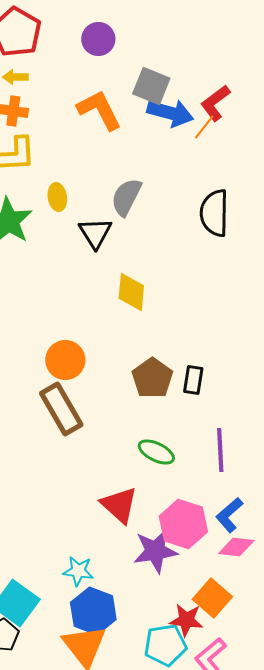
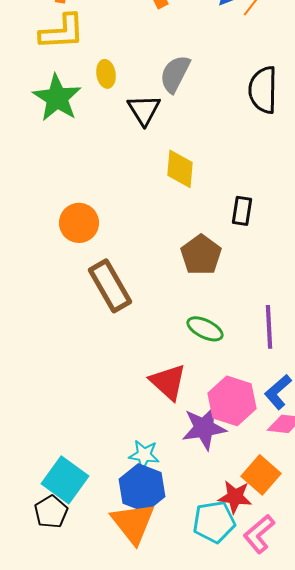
orange circle: (65, 360) -> (79, 223), moved
black rectangle: (193, 380) -> (242, 211), moved
cyan star: (78, 571) -> (144, 455), moved

